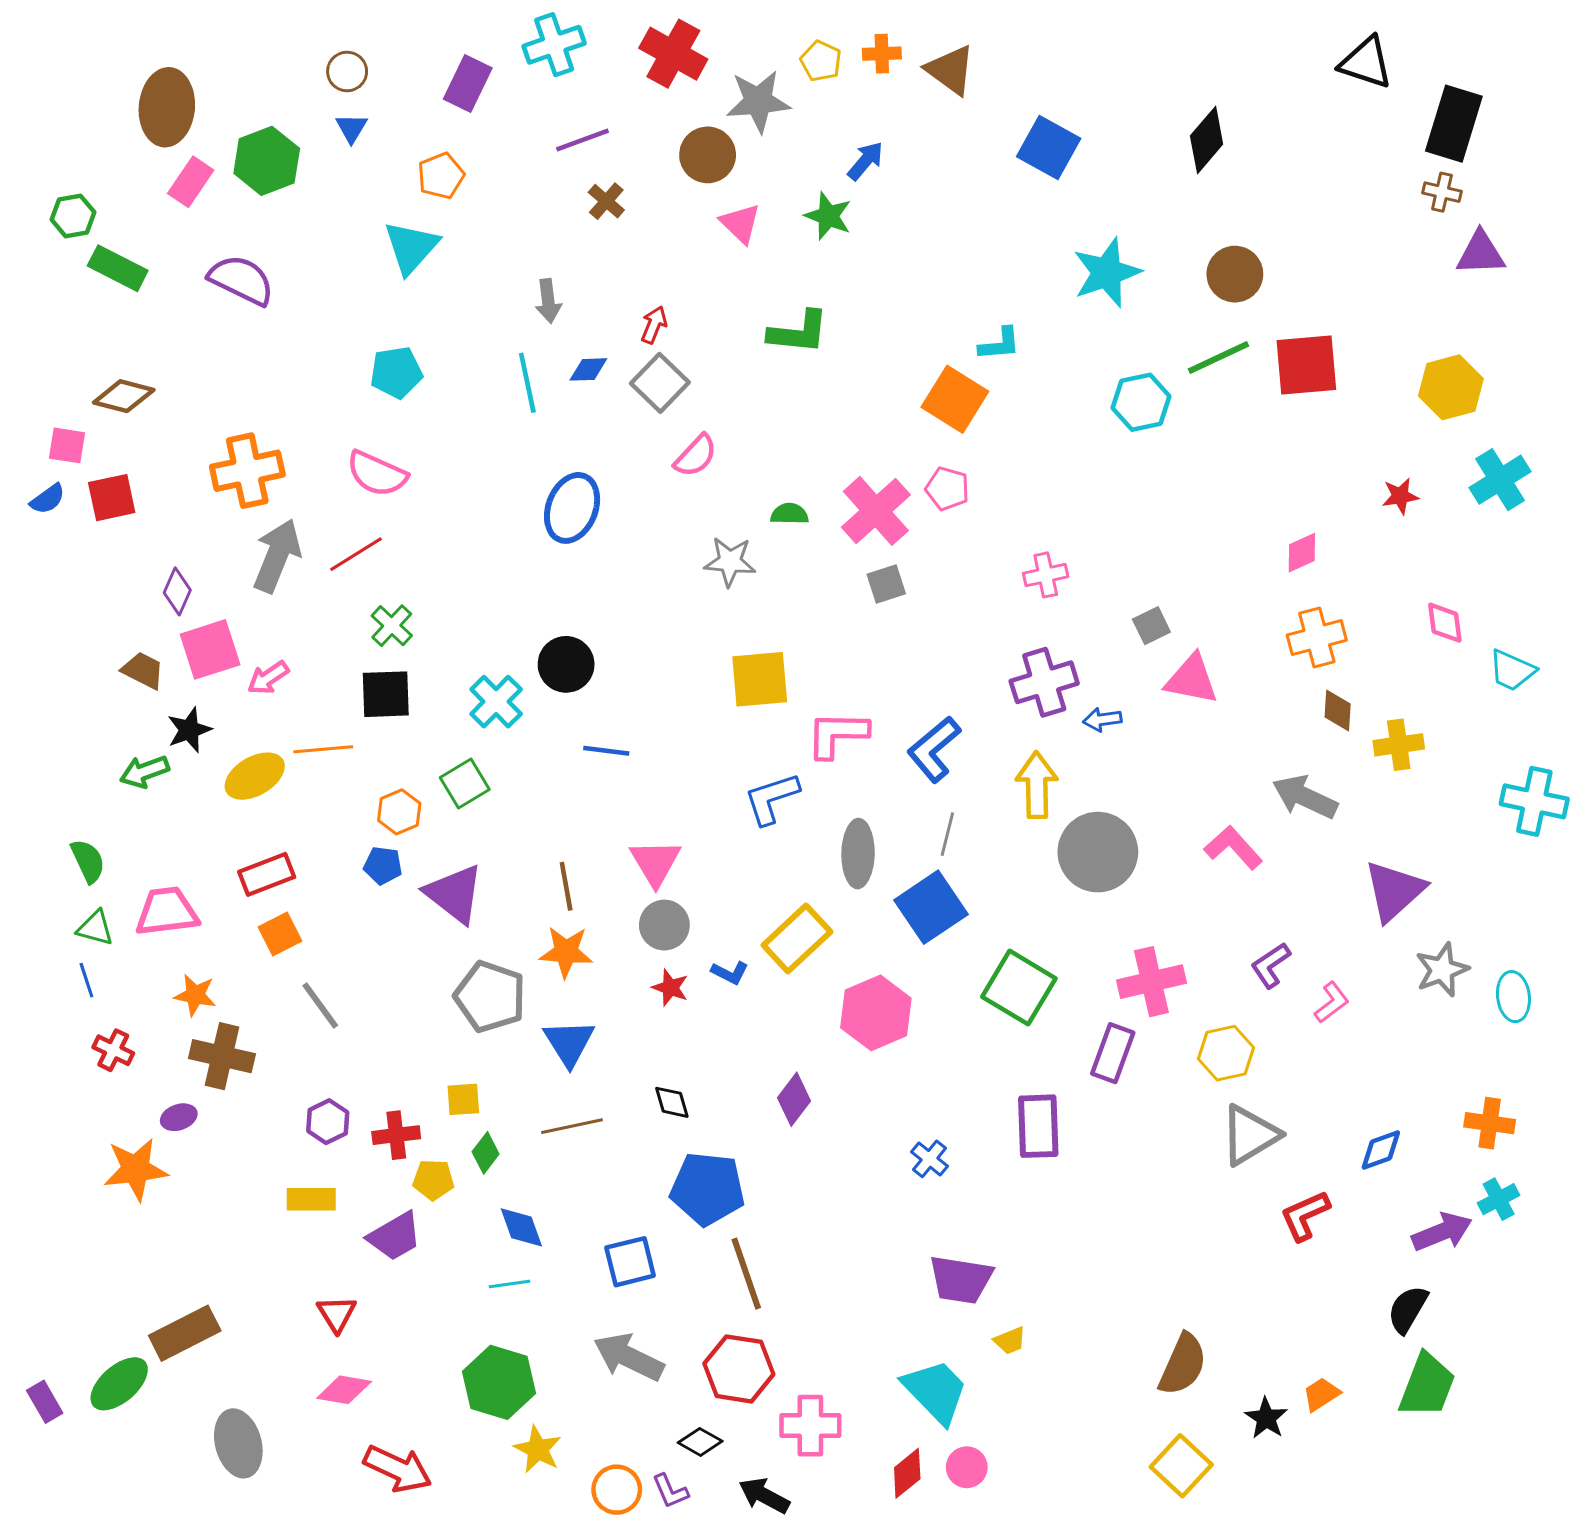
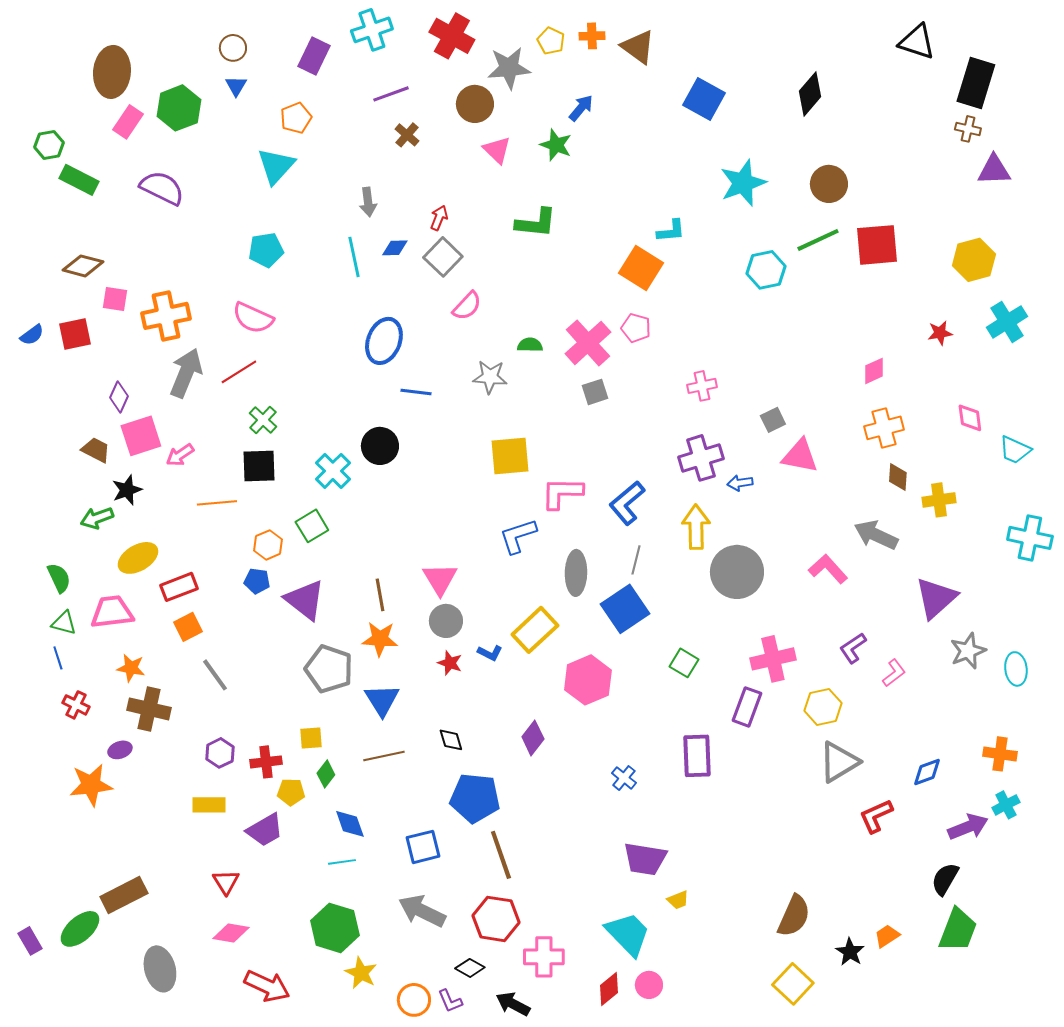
pink square: (67, 445) -> (115, 299), moved
blue line: (606, 751) -> (416, 392), moved
yellow ellipse: (255, 776) -> (138, 558), moved
green square: (1019, 988) -> (684, 663), size x0.6

